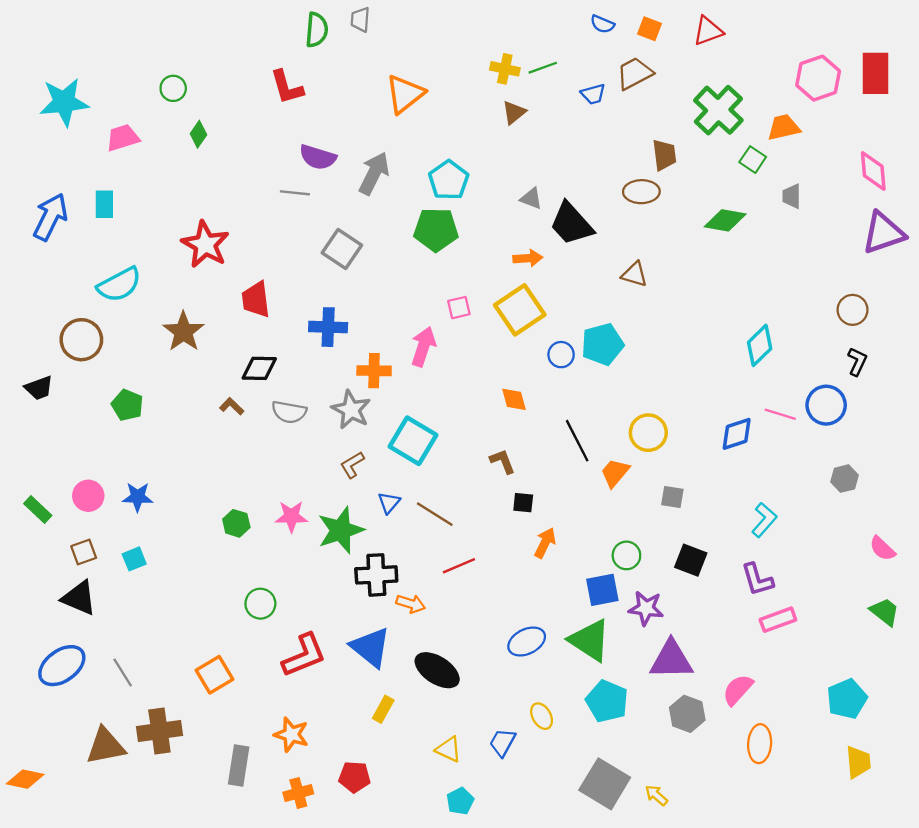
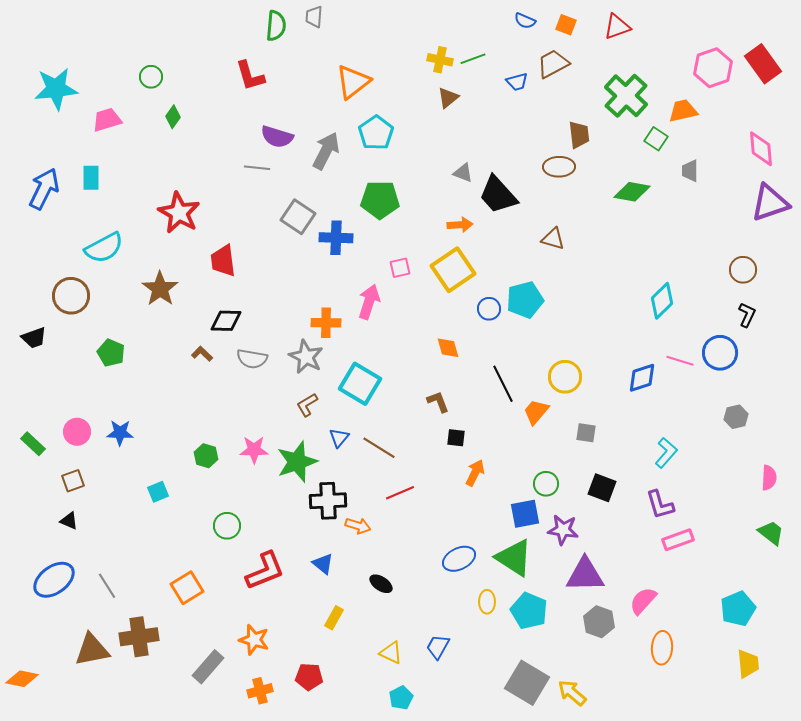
red rectangle: (876, 73) -> (763, 64), turned -36
cyan pentagon: (449, 180) -> (376, 133), moved
blue cross: (328, 327) -> (336, 238), moved
pink semicircle: (882, 549) -> (769, 478), turned -130
cyan square: (134, 559) -> (158, 492), moved
black triangle: (79, 598) -> (69, 521), size x0.6
blue triangle: (371, 647) -> (323, 564), size x0.6
black ellipse: (437, 670) -> (381, 584), size x0.6
yellow ellipse: (542, 716) -> (487, 602), moved, turned 30
gray rectangle: (239, 765) -> (208, 667), turned 32
yellow arrow: (656, 795) -> (572, 693), size x1.4

